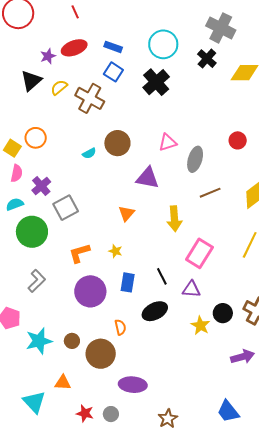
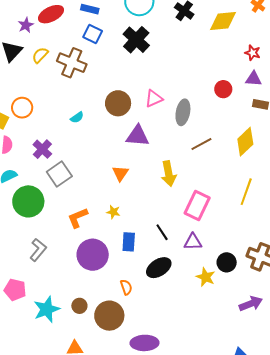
brown circle: (117, 143) -> (118, 103), moved
purple cross: (41, 186) -> (42, 149), moved

